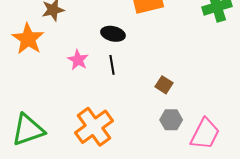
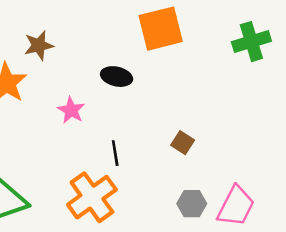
black line: (112, 65) -> (115, 153), moved
gray hexagon: (171, 120) -> (192, 204), moved

